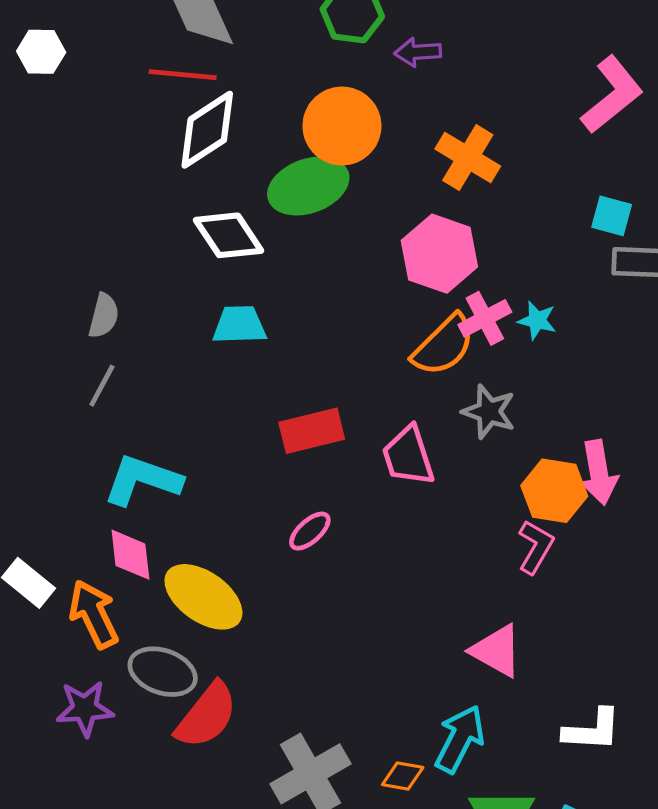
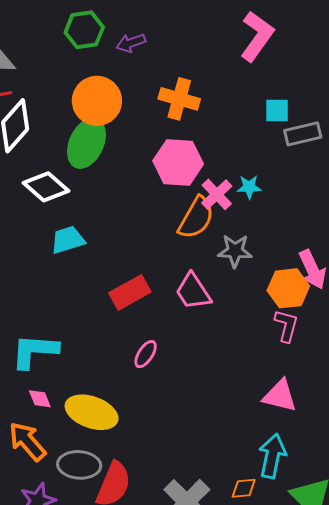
green ellipse: (308, 186) -> (86, 143), turned -30
pink diamond: (130, 555) -> (40, 399), size x0.7

